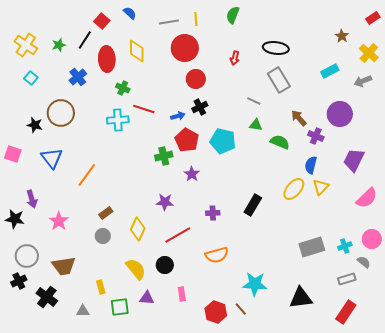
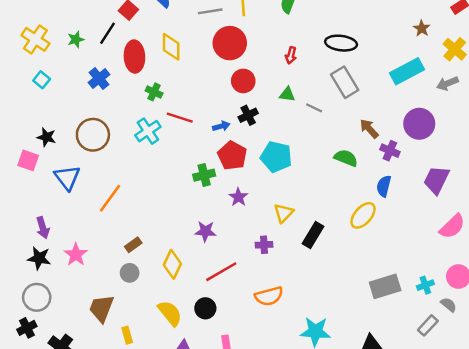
cyan rectangle: (330, 71) -> (407, 71), size x1.5
brown circle: (61, 113) -> (93, 135), moved
cyan cross: (118, 120) -> (148, 131), turned -30
green triangle: (256, 125) -> (287, 94), moved
pink square: (13, 154) -> (28, 160), moved
yellow triangle: (321, 187) -> (284, 213), moved
black star: (15, 219) -> (39, 258), moved
brown trapezoid: (64, 266) -> (101, 308), moved, turned 120
gray rectangle: (347, 279) -> (428, 325), turned -30

